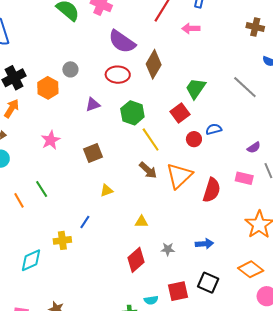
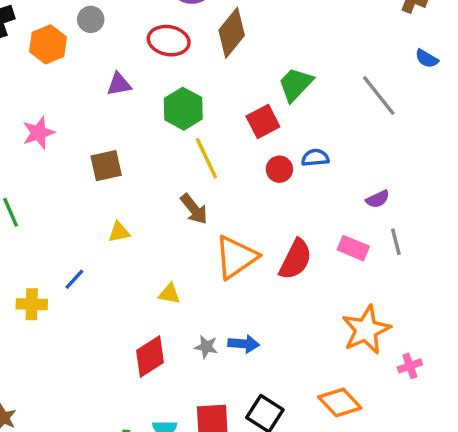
orange triangle: (179, 176) -> (236, 257), moved
blue arrow: (204, 244) -> (244, 344), moved

